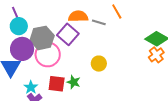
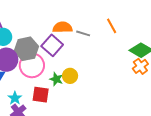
orange line: (117, 12) -> (112, 26), moved
yellow circle: (99, 64) -> (70, 76), moved
green star: (74, 82) -> (56, 79), moved

